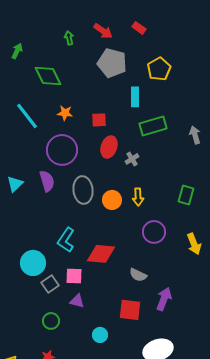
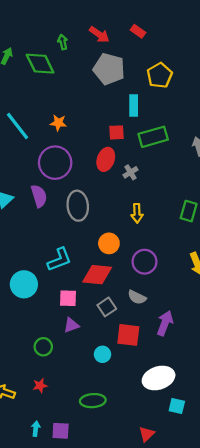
green diamond: (48, 76) -> (40, 64), moved
red square: (99, 120) -> (117, 132), moved
orange circle: (112, 200) -> (109, 243), moved
purple circle: (154, 232) -> (145, 262), moved
cyan L-shape: (66, 240) -> (59, 260), turned -145
gray square: (50, 284) -> (107, 307), moved
purple triangle: (77, 301) -> (71, 325), turned -35
cyan circle: (100, 335) -> (103, 354), moved

